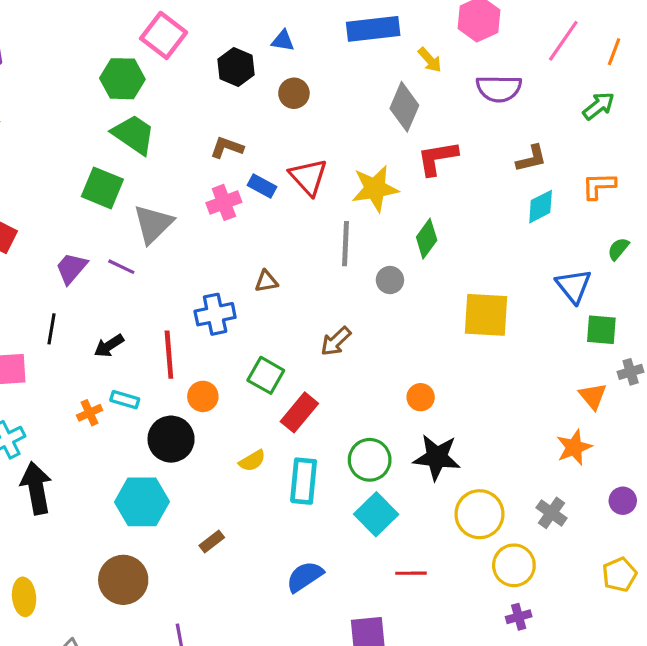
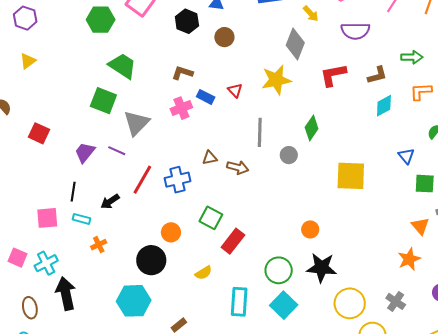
green hexagon: (122, 79) -> (101, 20), moved
green arrow: (599, 106) -> (412, 57), moved, turned 40
red L-shape: (437, 158) -> (333, 75), moved
red triangle: (308, 177) -> (235, 90), size x0.6
yellow star: (375, 189) -> (276, 80), moved
blue triangle: (574, 286) -> (406, 156), size x0.7
brown arrow: (336, 341) -> (238, 167), moved, turned -120
red line: (169, 355) -> (142, 180), moved, turned 36
cyan rectangle: (125, 400) -> (81, 219), moved
cyan rectangle: (304, 481) -> (239, 302), moved

